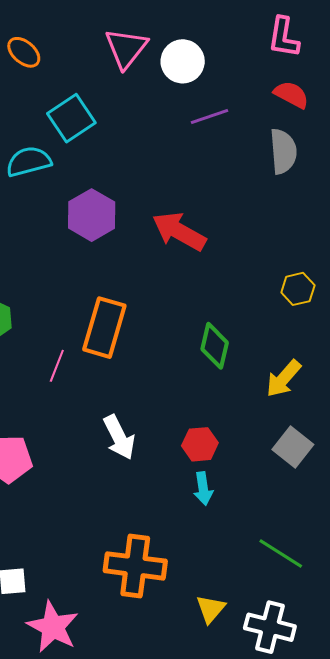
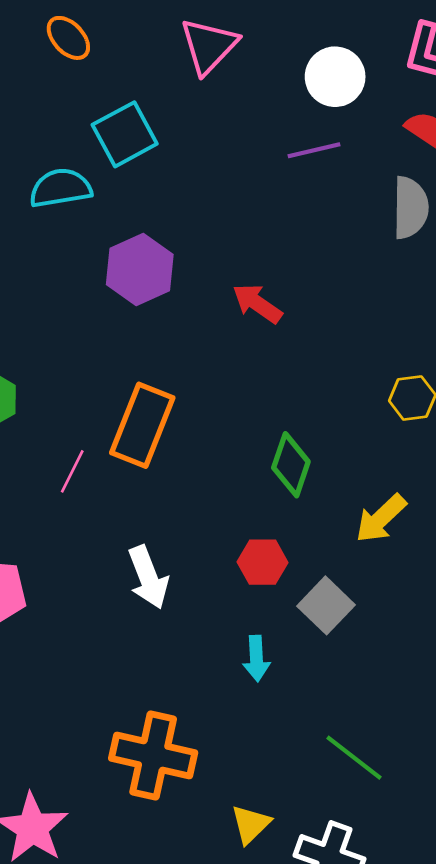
white circle: (183, 61) -> (335, 77), moved
red arrow: (179, 231) -> (257, 303), size x0.7
red hexagon: (200, 444) -> (262, 562), moved
gray square: (293, 447) -> (326, 605), moved

